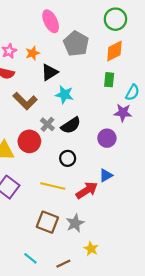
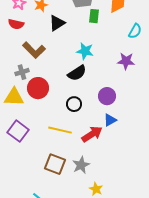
green rectangle: (109, 80) -> (94, 16), moved
cyan semicircle: (132, 92) -> (135, 31), moved
cyan star: (64, 95) -> (85, 51), moved
gray cross: (47, 124) -> (22, 72), moved, turned 32
purple circle: (107, 138) -> (107, 96), moved

